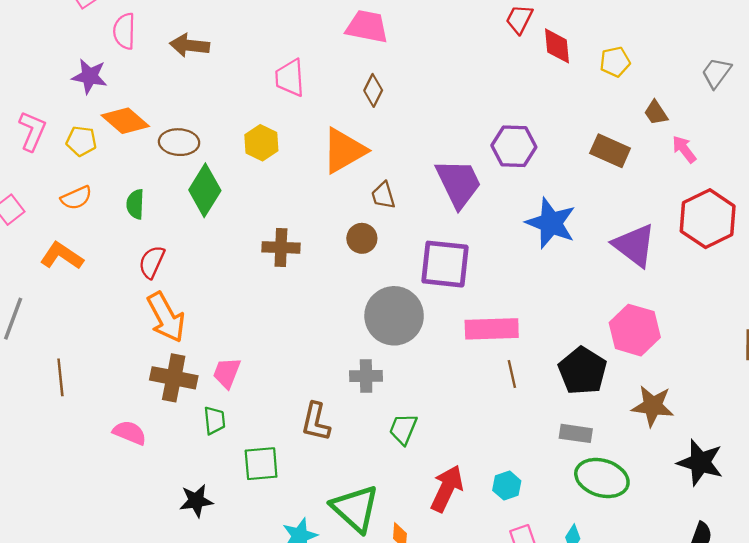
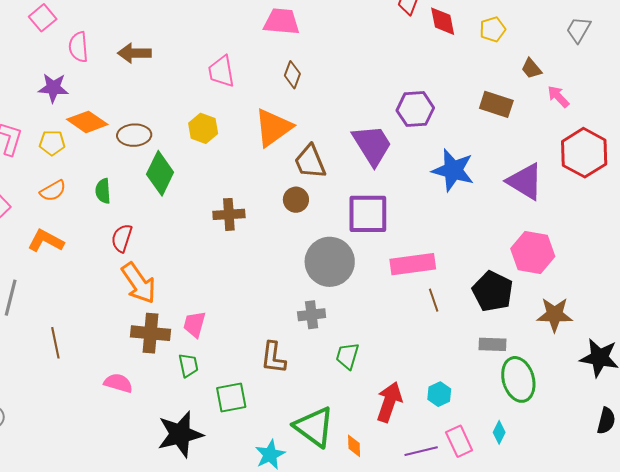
brown trapezoid: (383, 195) -> (310, 162), size x1.5
green ellipse: (602, 478) -> (518, 379), turned 63
black star: (196, 501) -> (180, 434), size x1.6

